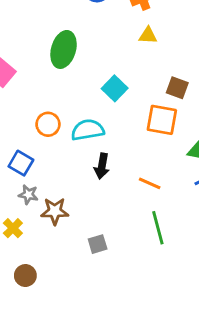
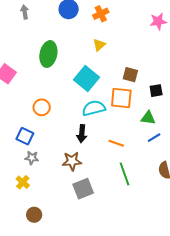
yellow triangle: (148, 36) -> (99, 45), moved, turned -40
cyan square: (115, 88) -> (86, 78), size x1.4
cyan semicircle: (88, 130) -> (94, 108), moved
brown star: (55, 211) -> (72, 161), moved
gray square: (98, 244) -> (83, 189), size x1.5

